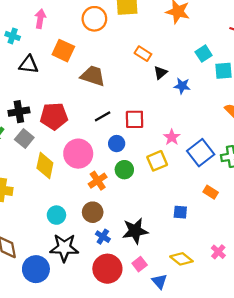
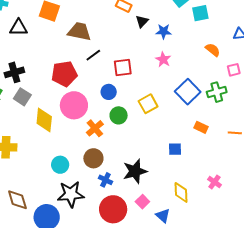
red pentagon: (54, 116) -> (64, 74), moved
black line: (103, 116) -> (93, 55), moved
pink star: (172, 137) -> (163, 59), moved
yellow diamond: (181, 259) -> (181, 192), turned 55

